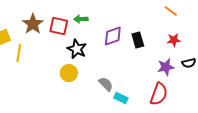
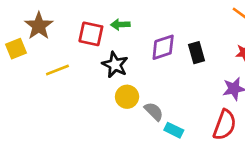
brown star: (33, 24) -> (39, 26), moved
yellow line: (19, 53) -> (57, 70), moved, turned 60
yellow circle: (69, 73) -> (127, 97), moved

